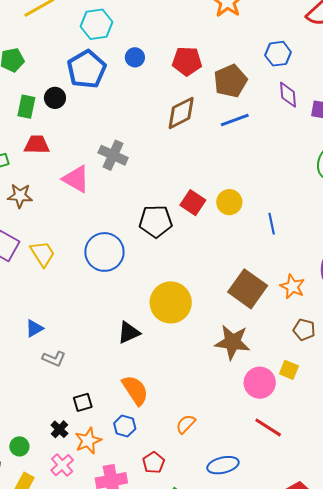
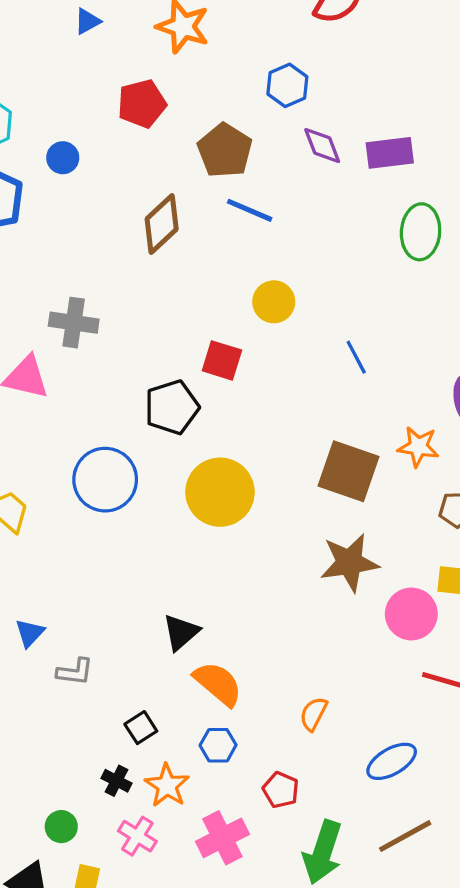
red pentagon: (187, 61) -> (142, 104), moved
blue line: (235, 120) -> (250, 210), turned 60
yellow circle: (229, 202) -> (274, 302), moved
yellow circle: (171, 302) -> (220, 492), moved
black triangle: (129, 333) -> (181, 632), moved

